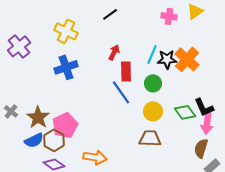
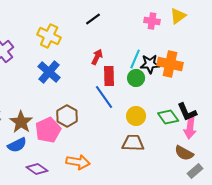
orange cross: (187, 59) -> (170, 64), turned -30
blue cross: (66, 67) -> (49, 72), turned -30
green circle: (153, 83) -> (136, 78), moved
brown hexagon: (54, 140) -> (67, 116), moved
brown semicircle: (201, 148) -> (184, 153), turned -78

